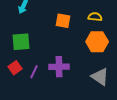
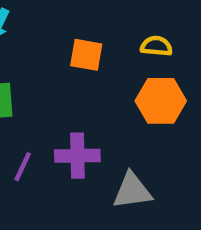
gray triangle: (100, 77) -> (132, 191), moved, turned -42

